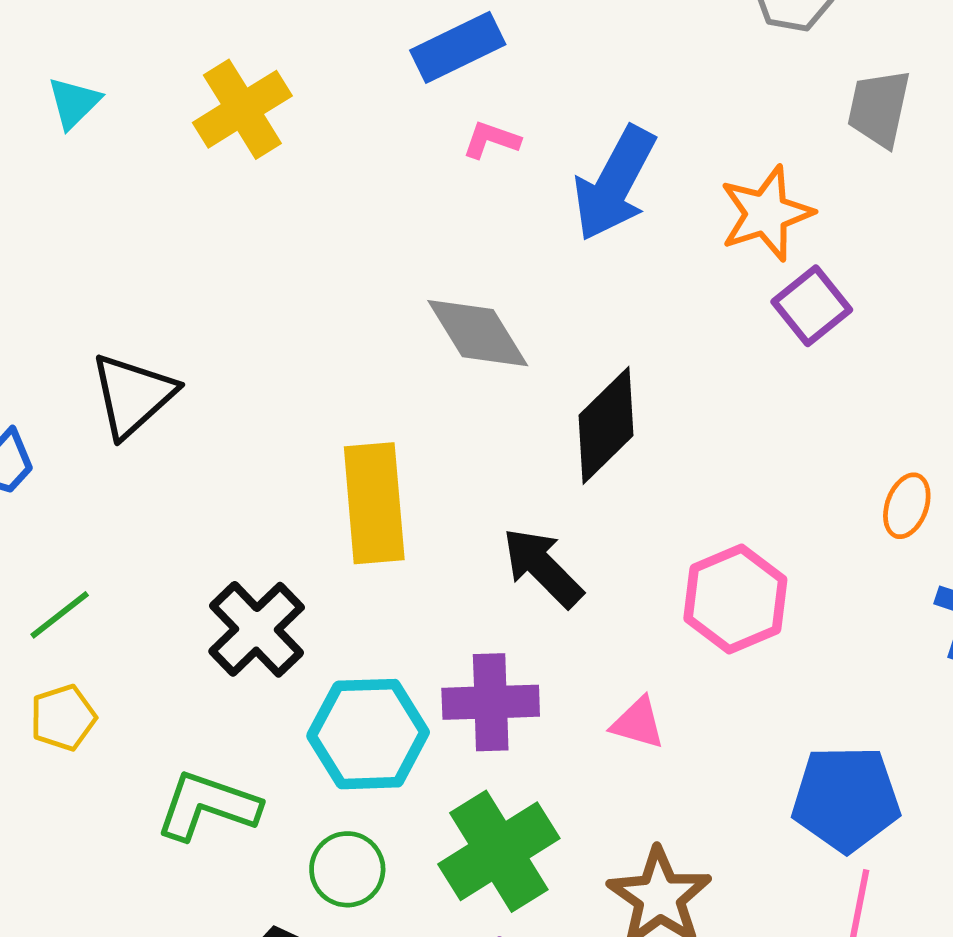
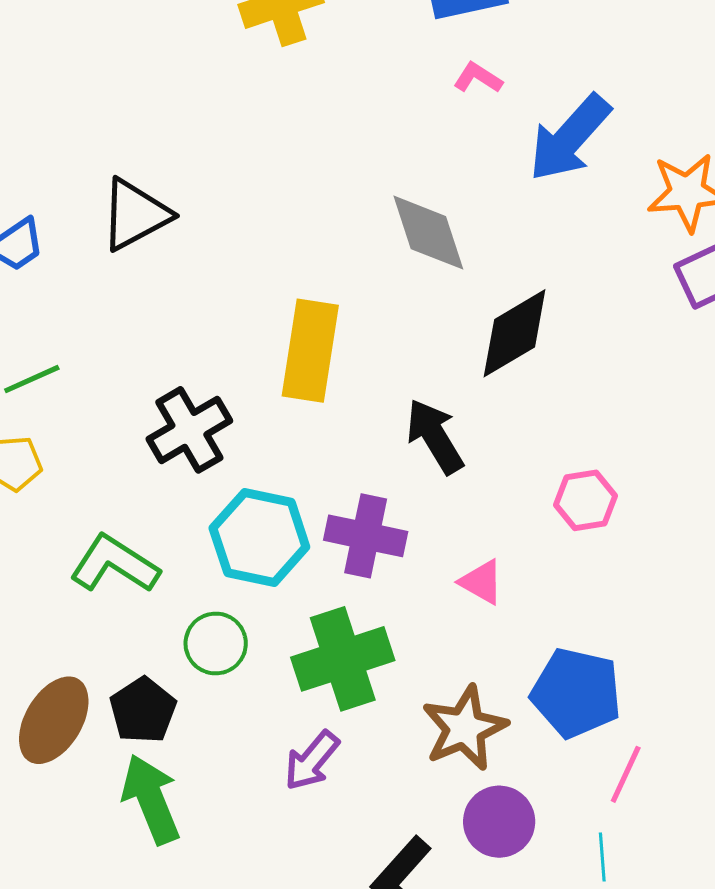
pink hexagon: (735, 599) -> (586, 500), size x0.7
blue pentagon: (846, 799) -> (576, 693), moved

